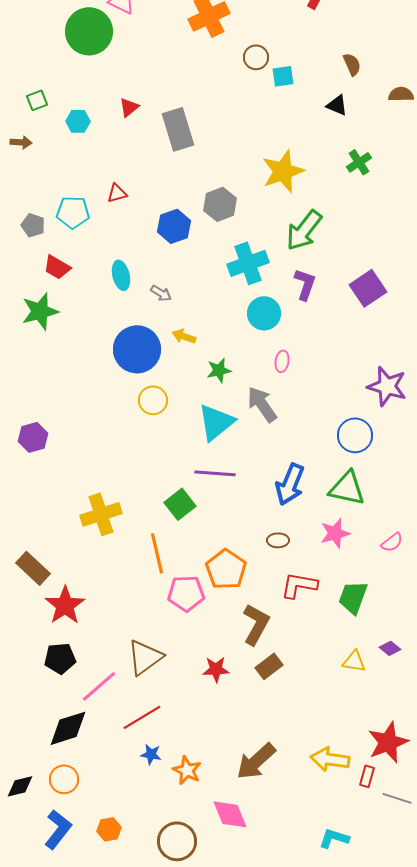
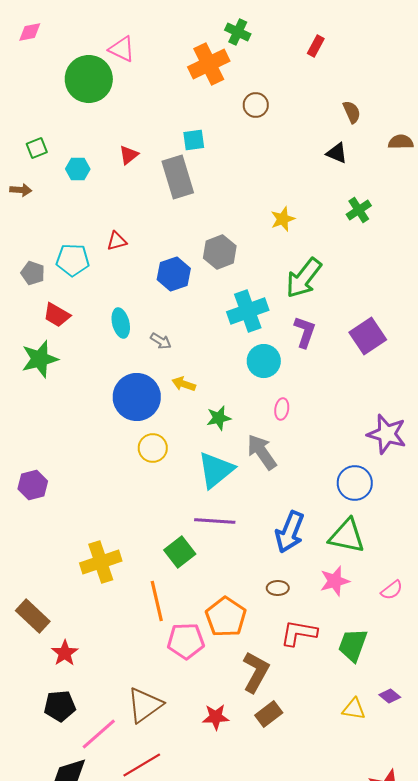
cyan square: (283, 76) -> (194, 140), moved
yellow star: (283, 171) -> (283, 219), size x0.6
red star: (65, 605) -> (65, 653), size x0.7

